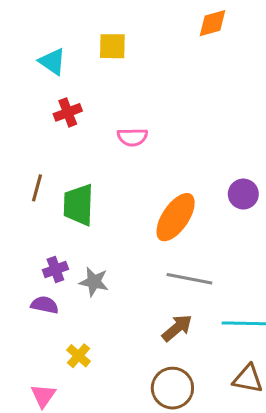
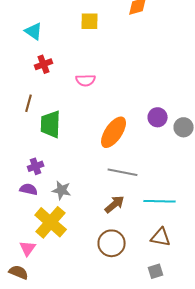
yellow square: (112, 46) -> (90, 21), moved
brown line: (37, 188) -> (29, 103), moved
gray star: (94, 282) -> (62, 190), moved
yellow cross: (79, 356) -> (51, 222), size x2.0

